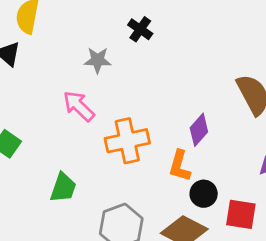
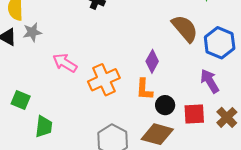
gray star: (98, 60) -> (32, 32), moved
green trapezoid: (63, 188) -> (44, 127), moved

